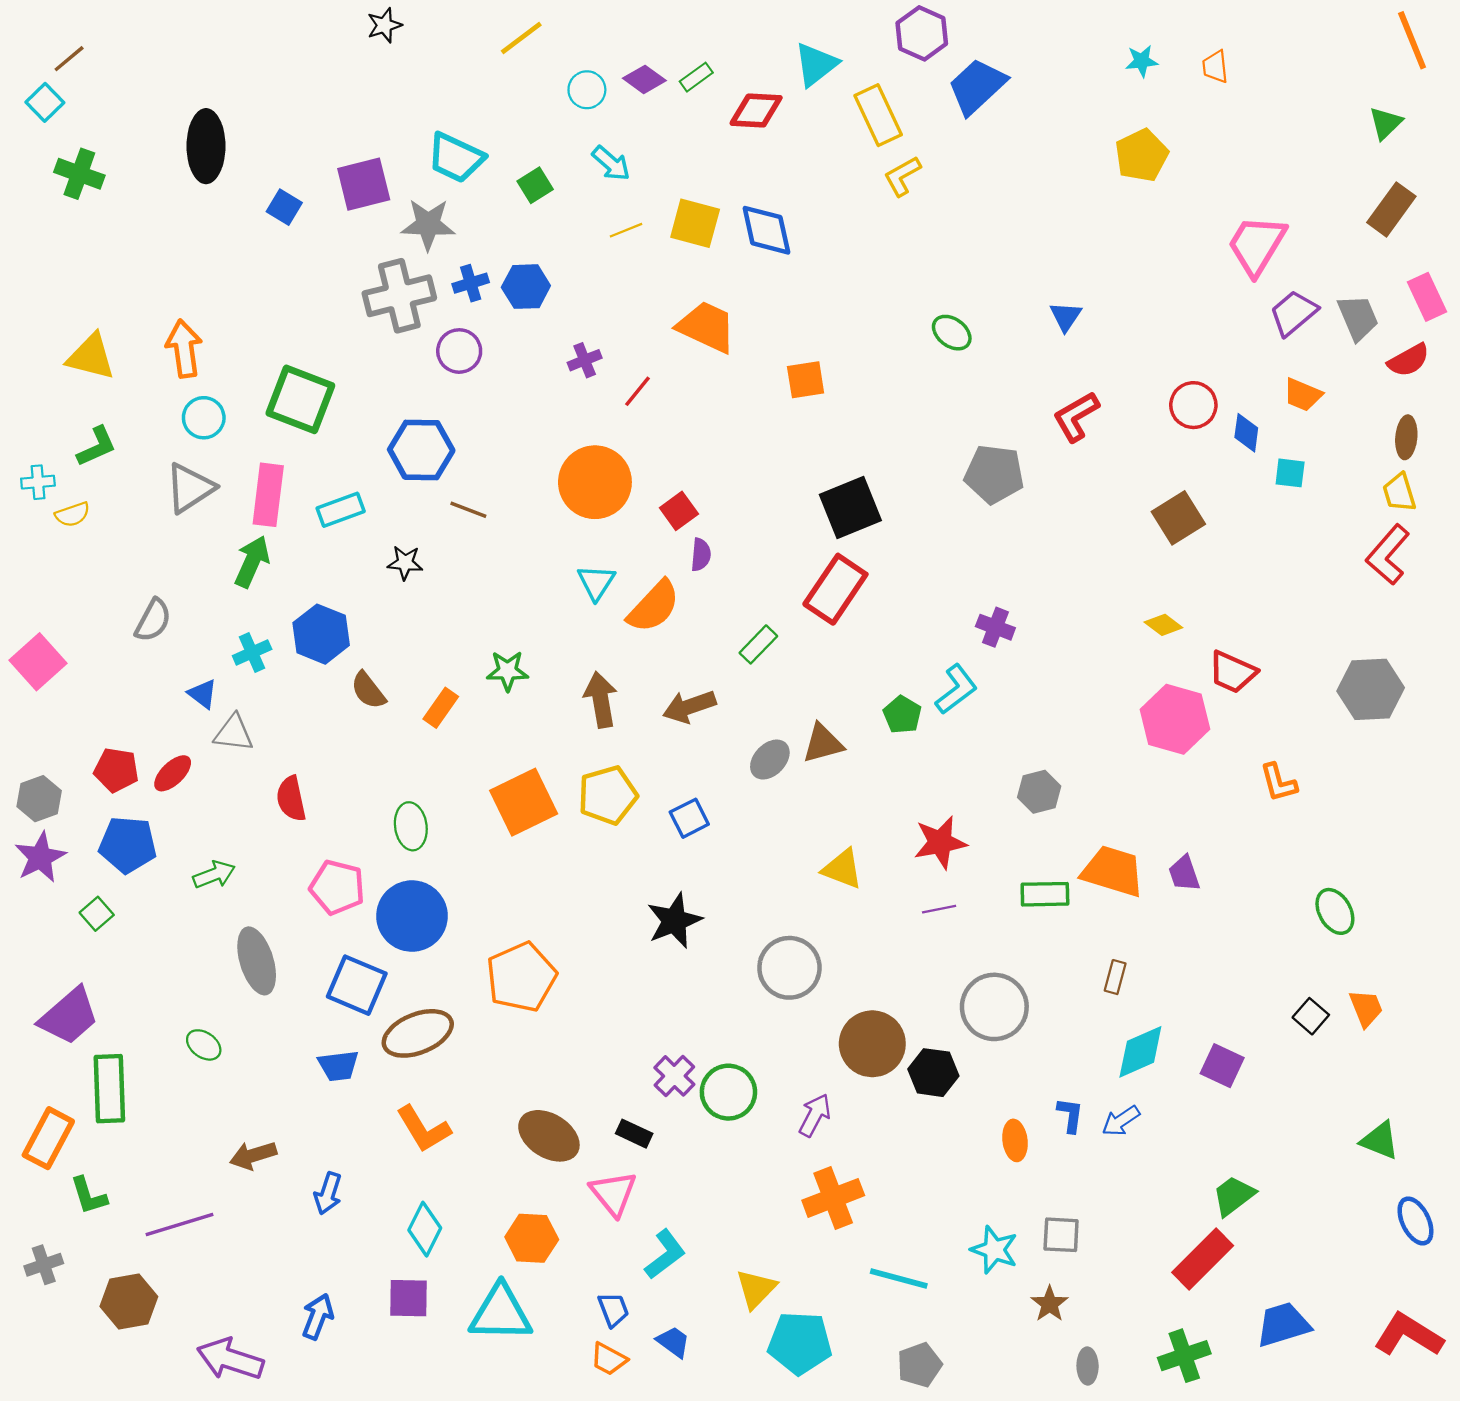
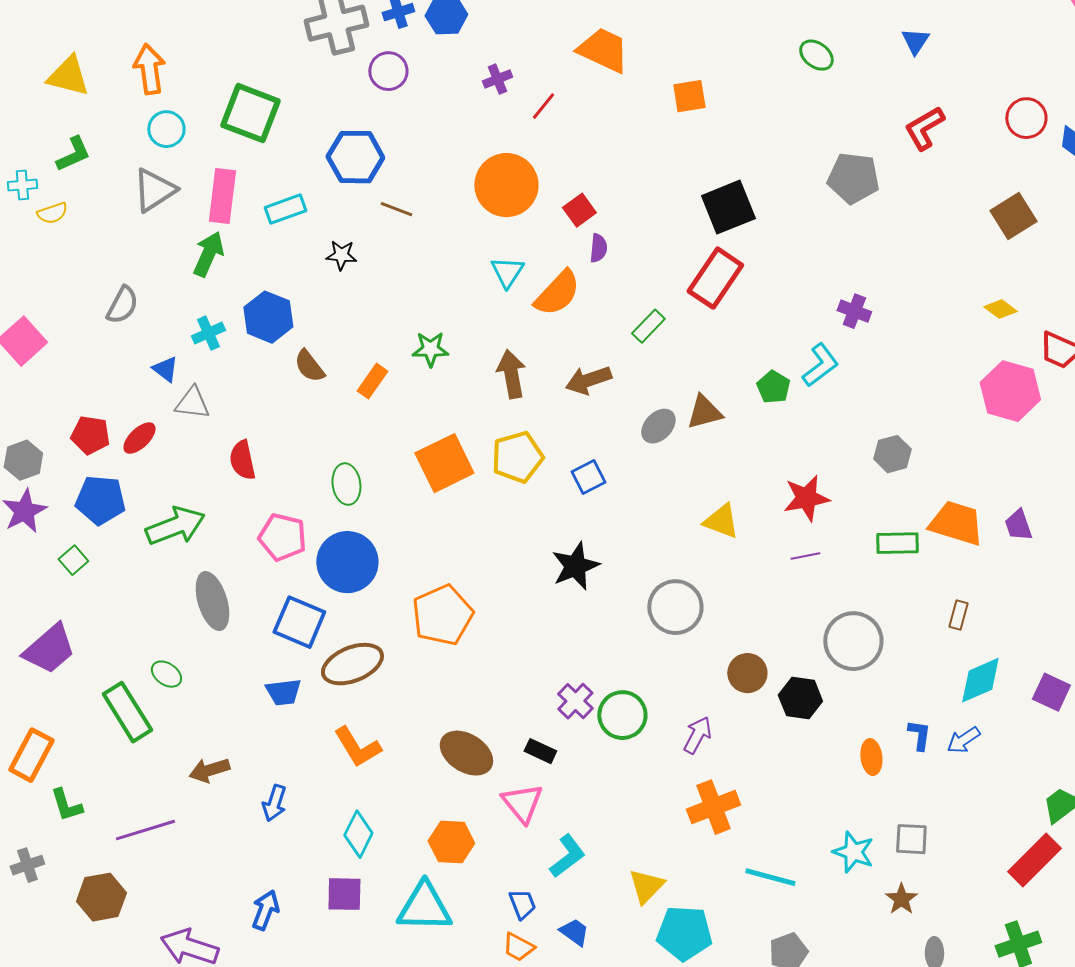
green arrow: (214, 875) -> (175, 526), size x1.6
brown circle: (872, 1044) -> (747, 673), size x0.7
green rectangle: (109, 1089) -> (127, 712), moved, turned -30

